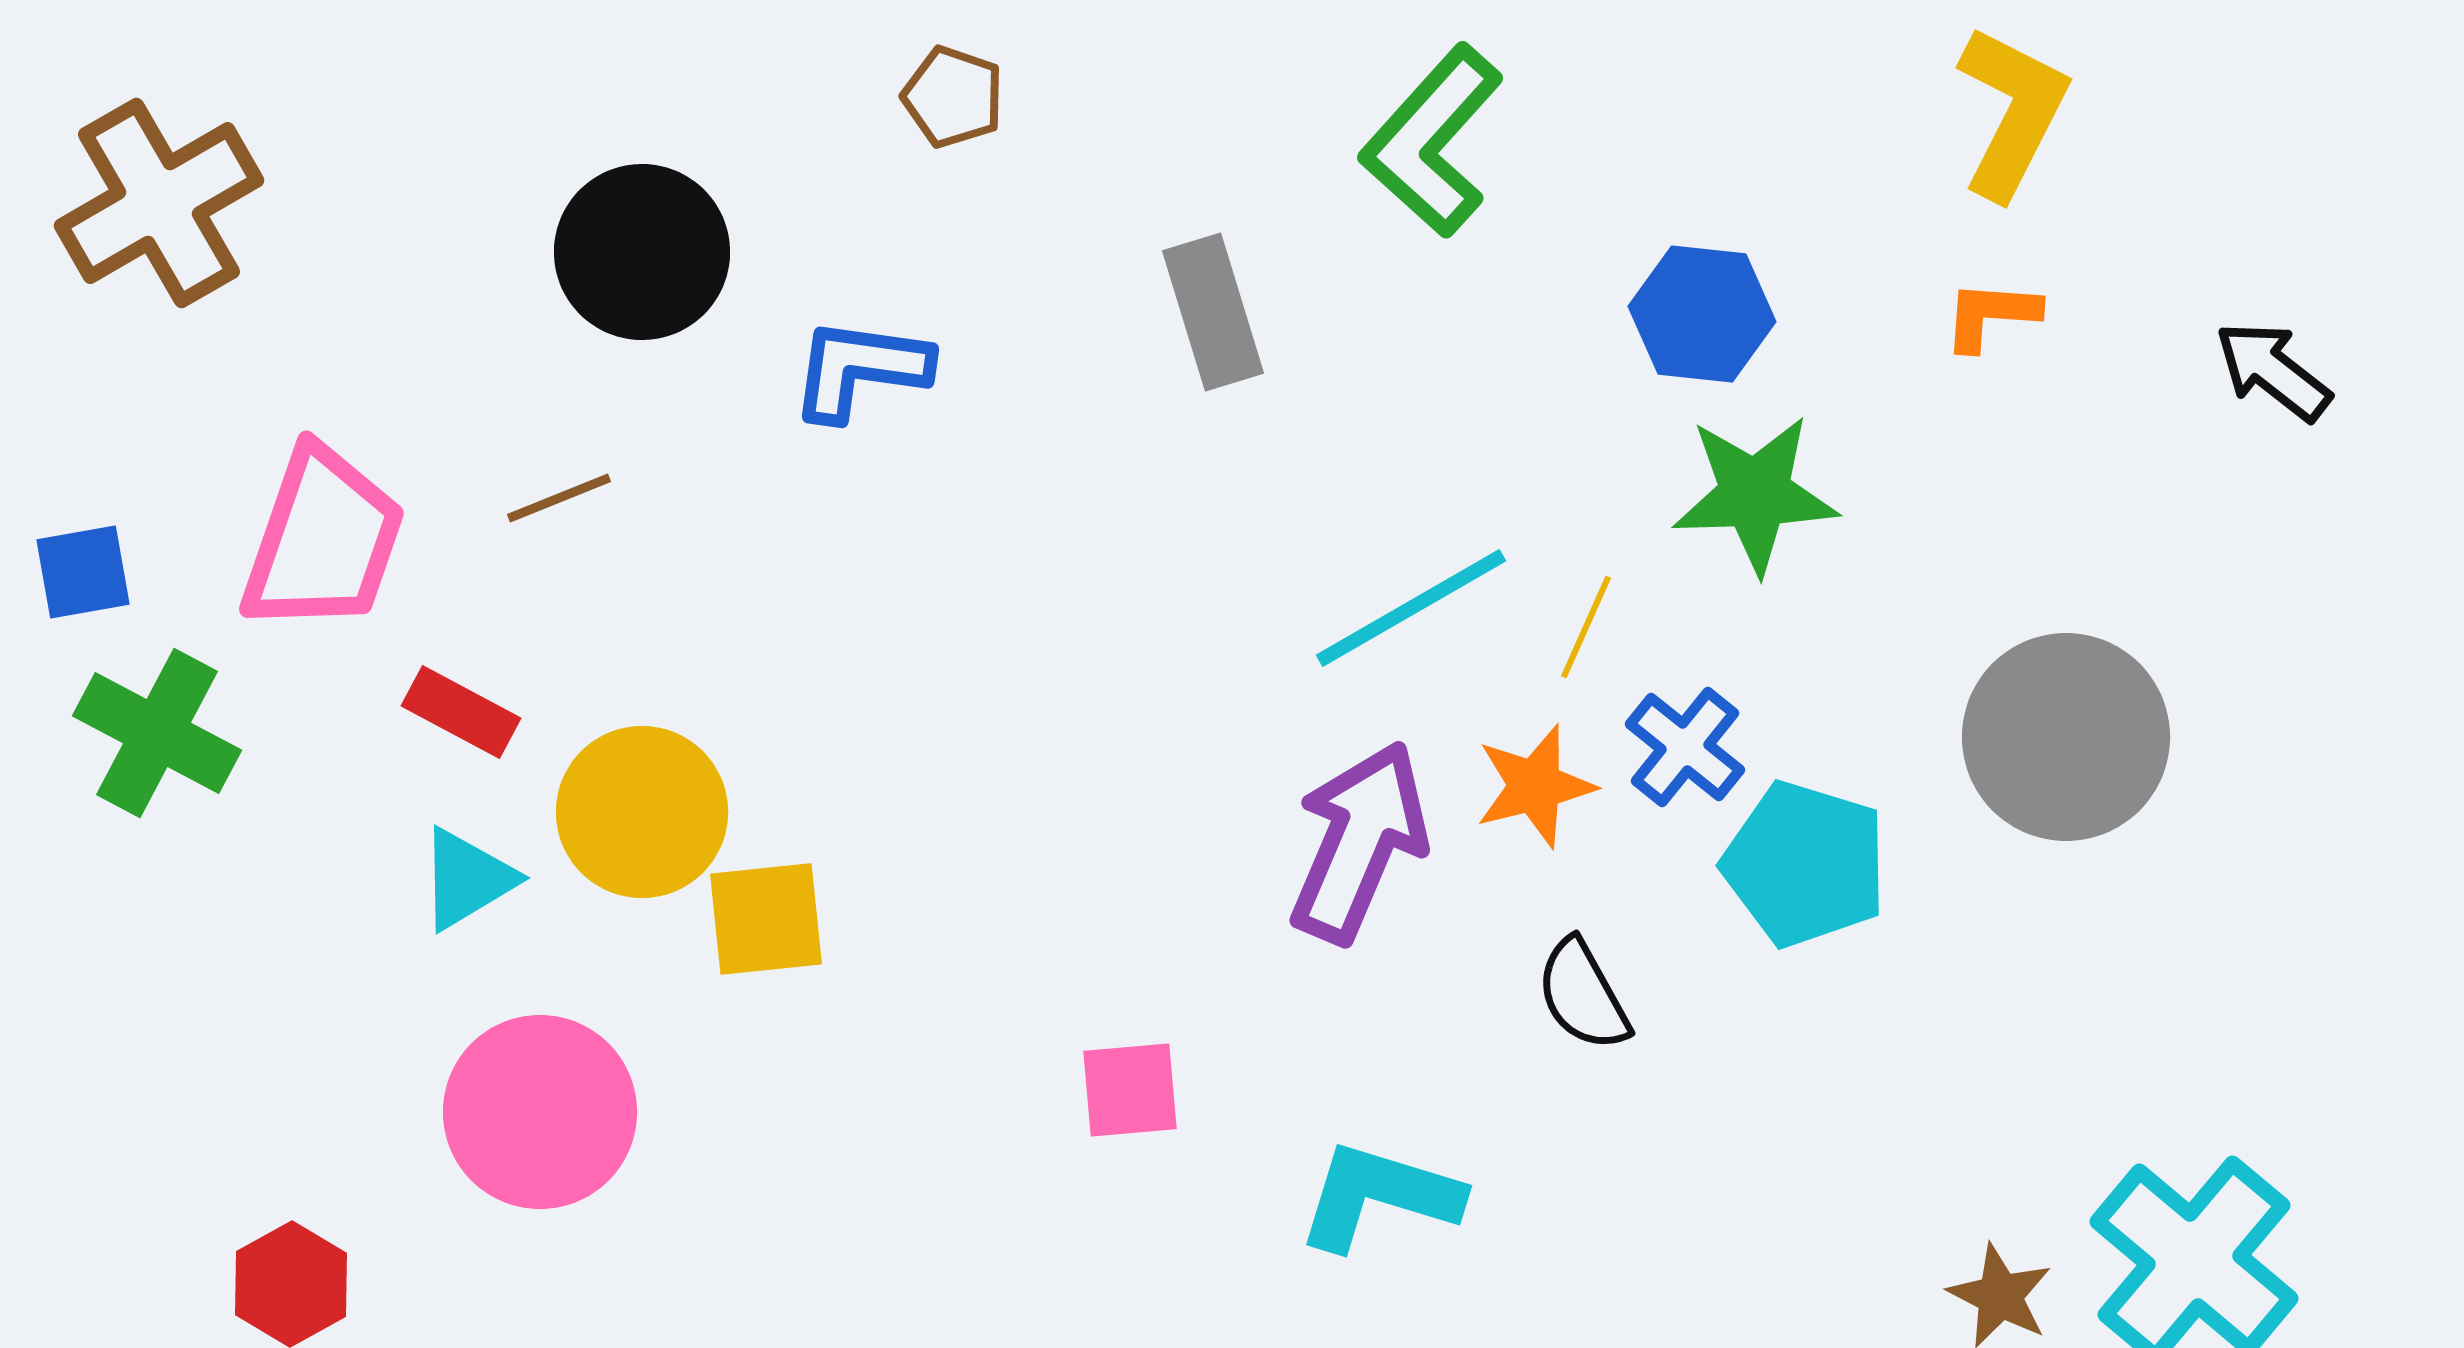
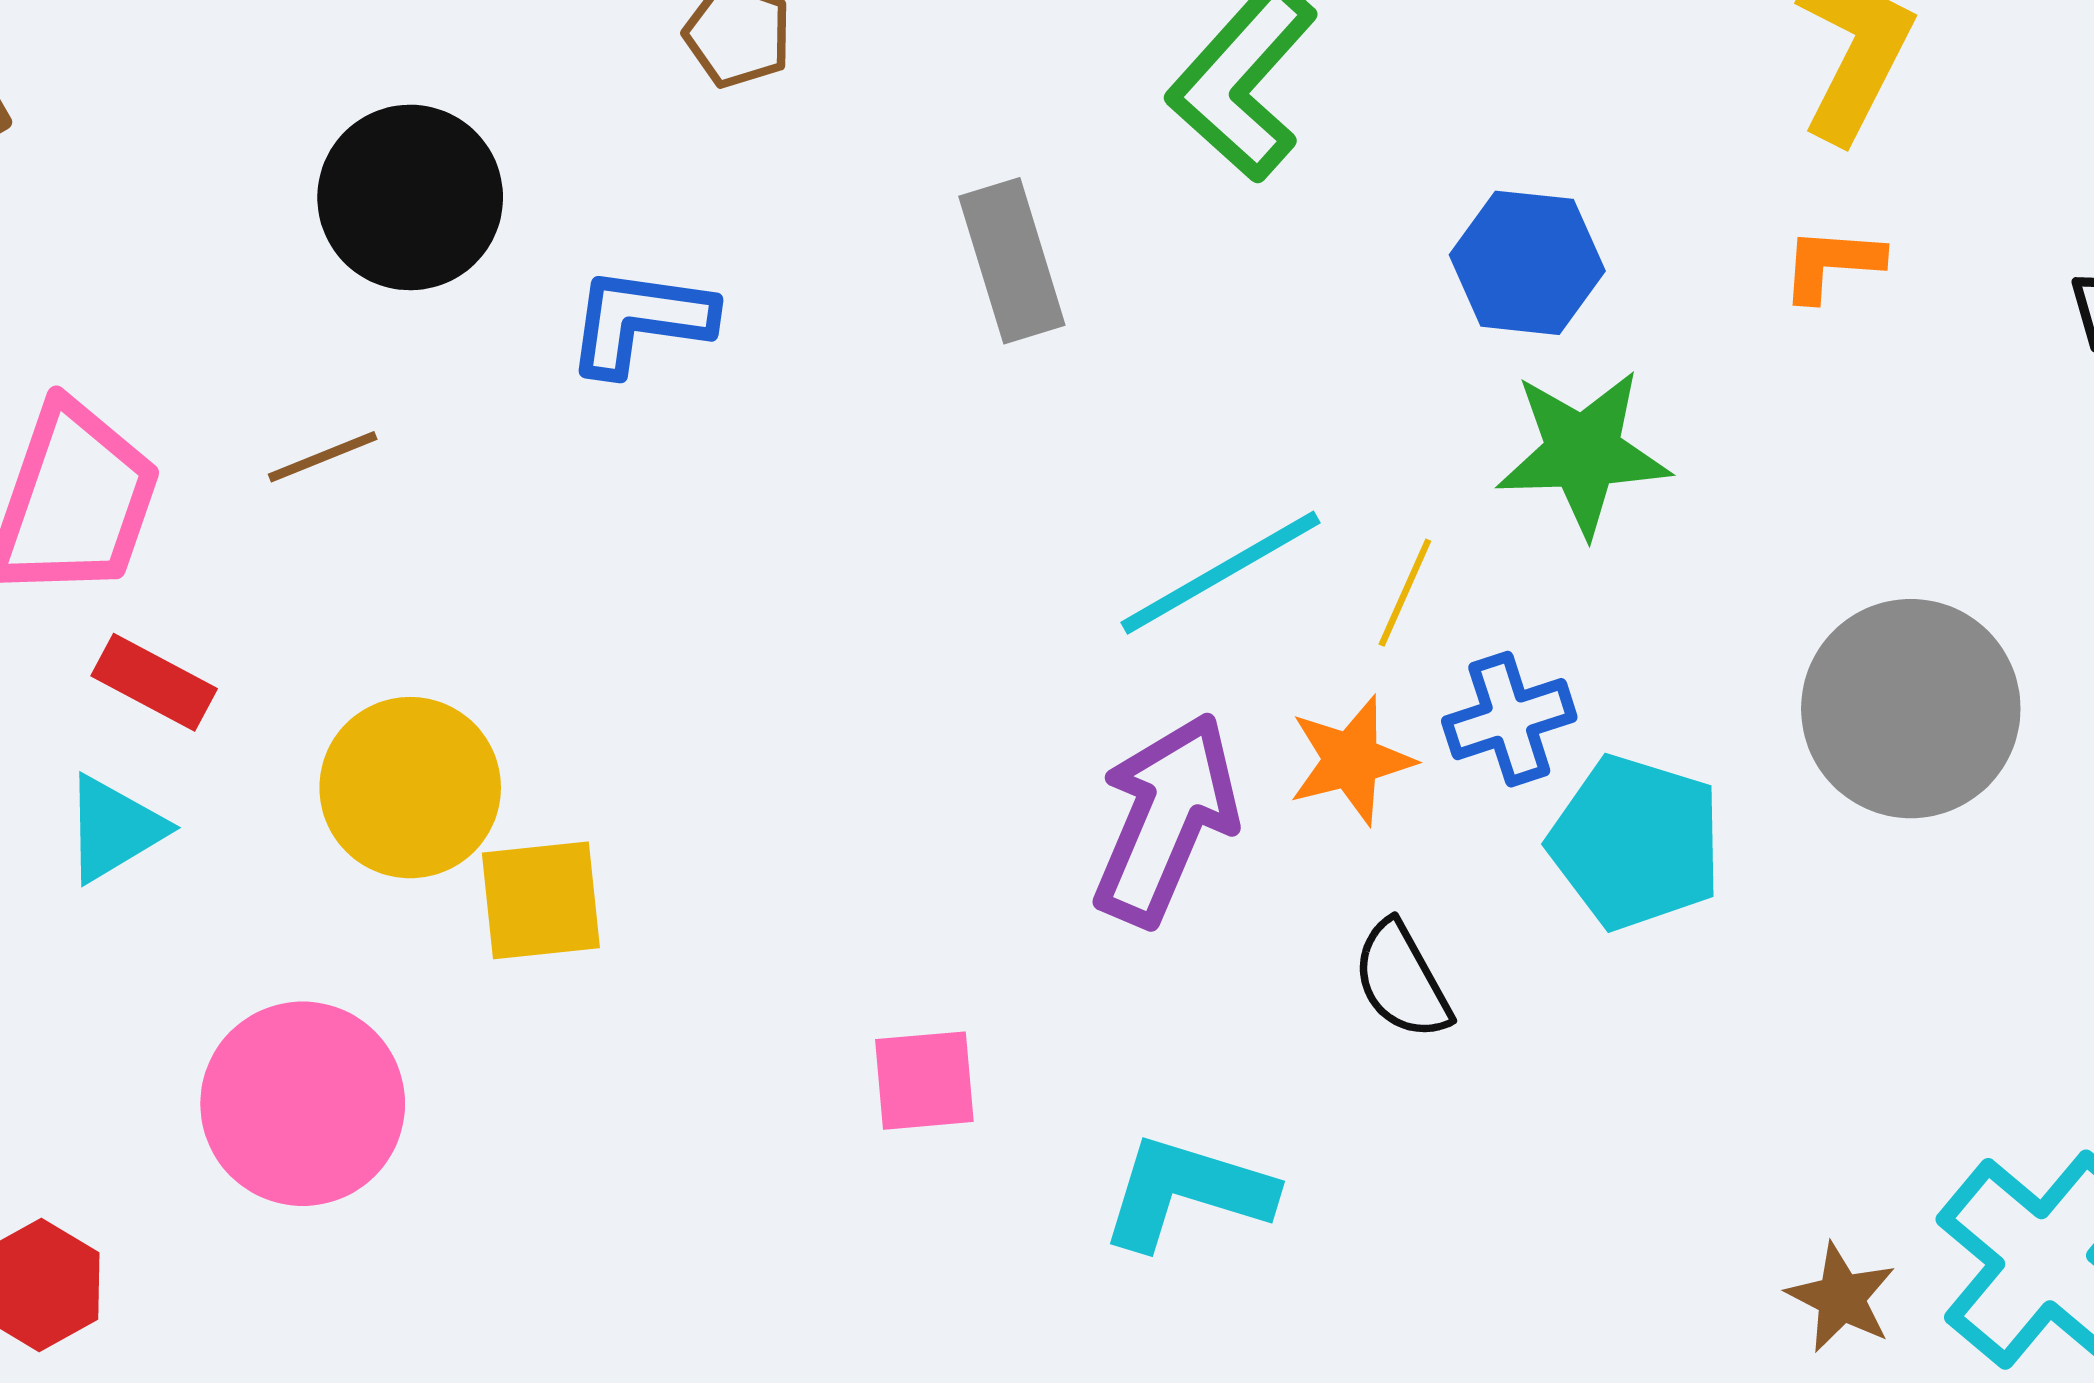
red rectangle: (461, 712) -> (154, 682), moved
blue cross: (1685, 747) -> (1509, 719), turned 33
cyan triangle: (467, 879) -> (114, 829), moved

